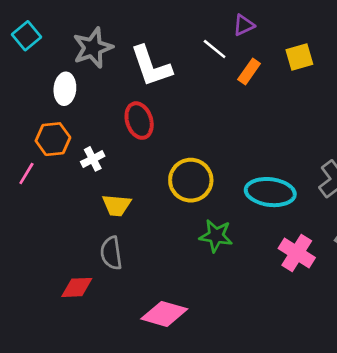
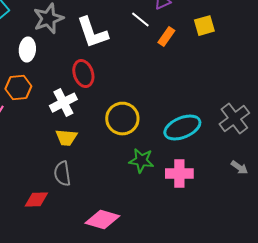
white cross: (93, 159) -> (63, 103), moved, size x1.5
cyan ellipse: (270, 192) -> (182, 128), turned -30
pink cross: (297, 253) -> (179, 174), moved, turned -32

